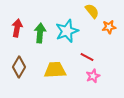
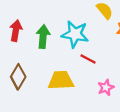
cyan star: (67, 31) -> (75, 34), turned 30
red line: (87, 57) -> (88, 59), moved

